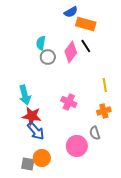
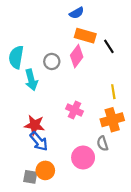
orange rectangle: (86, 24) -> (85, 36), moved
cyan semicircle: (41, 43) -> (16, 57), moved, size x1.5
black line: (86, 46) -> (109, 46), moved
cyan arrow: (25, 95) -> (31, 80), moved
orange cross: (104, 111) -> (112, 120), size x1.5

